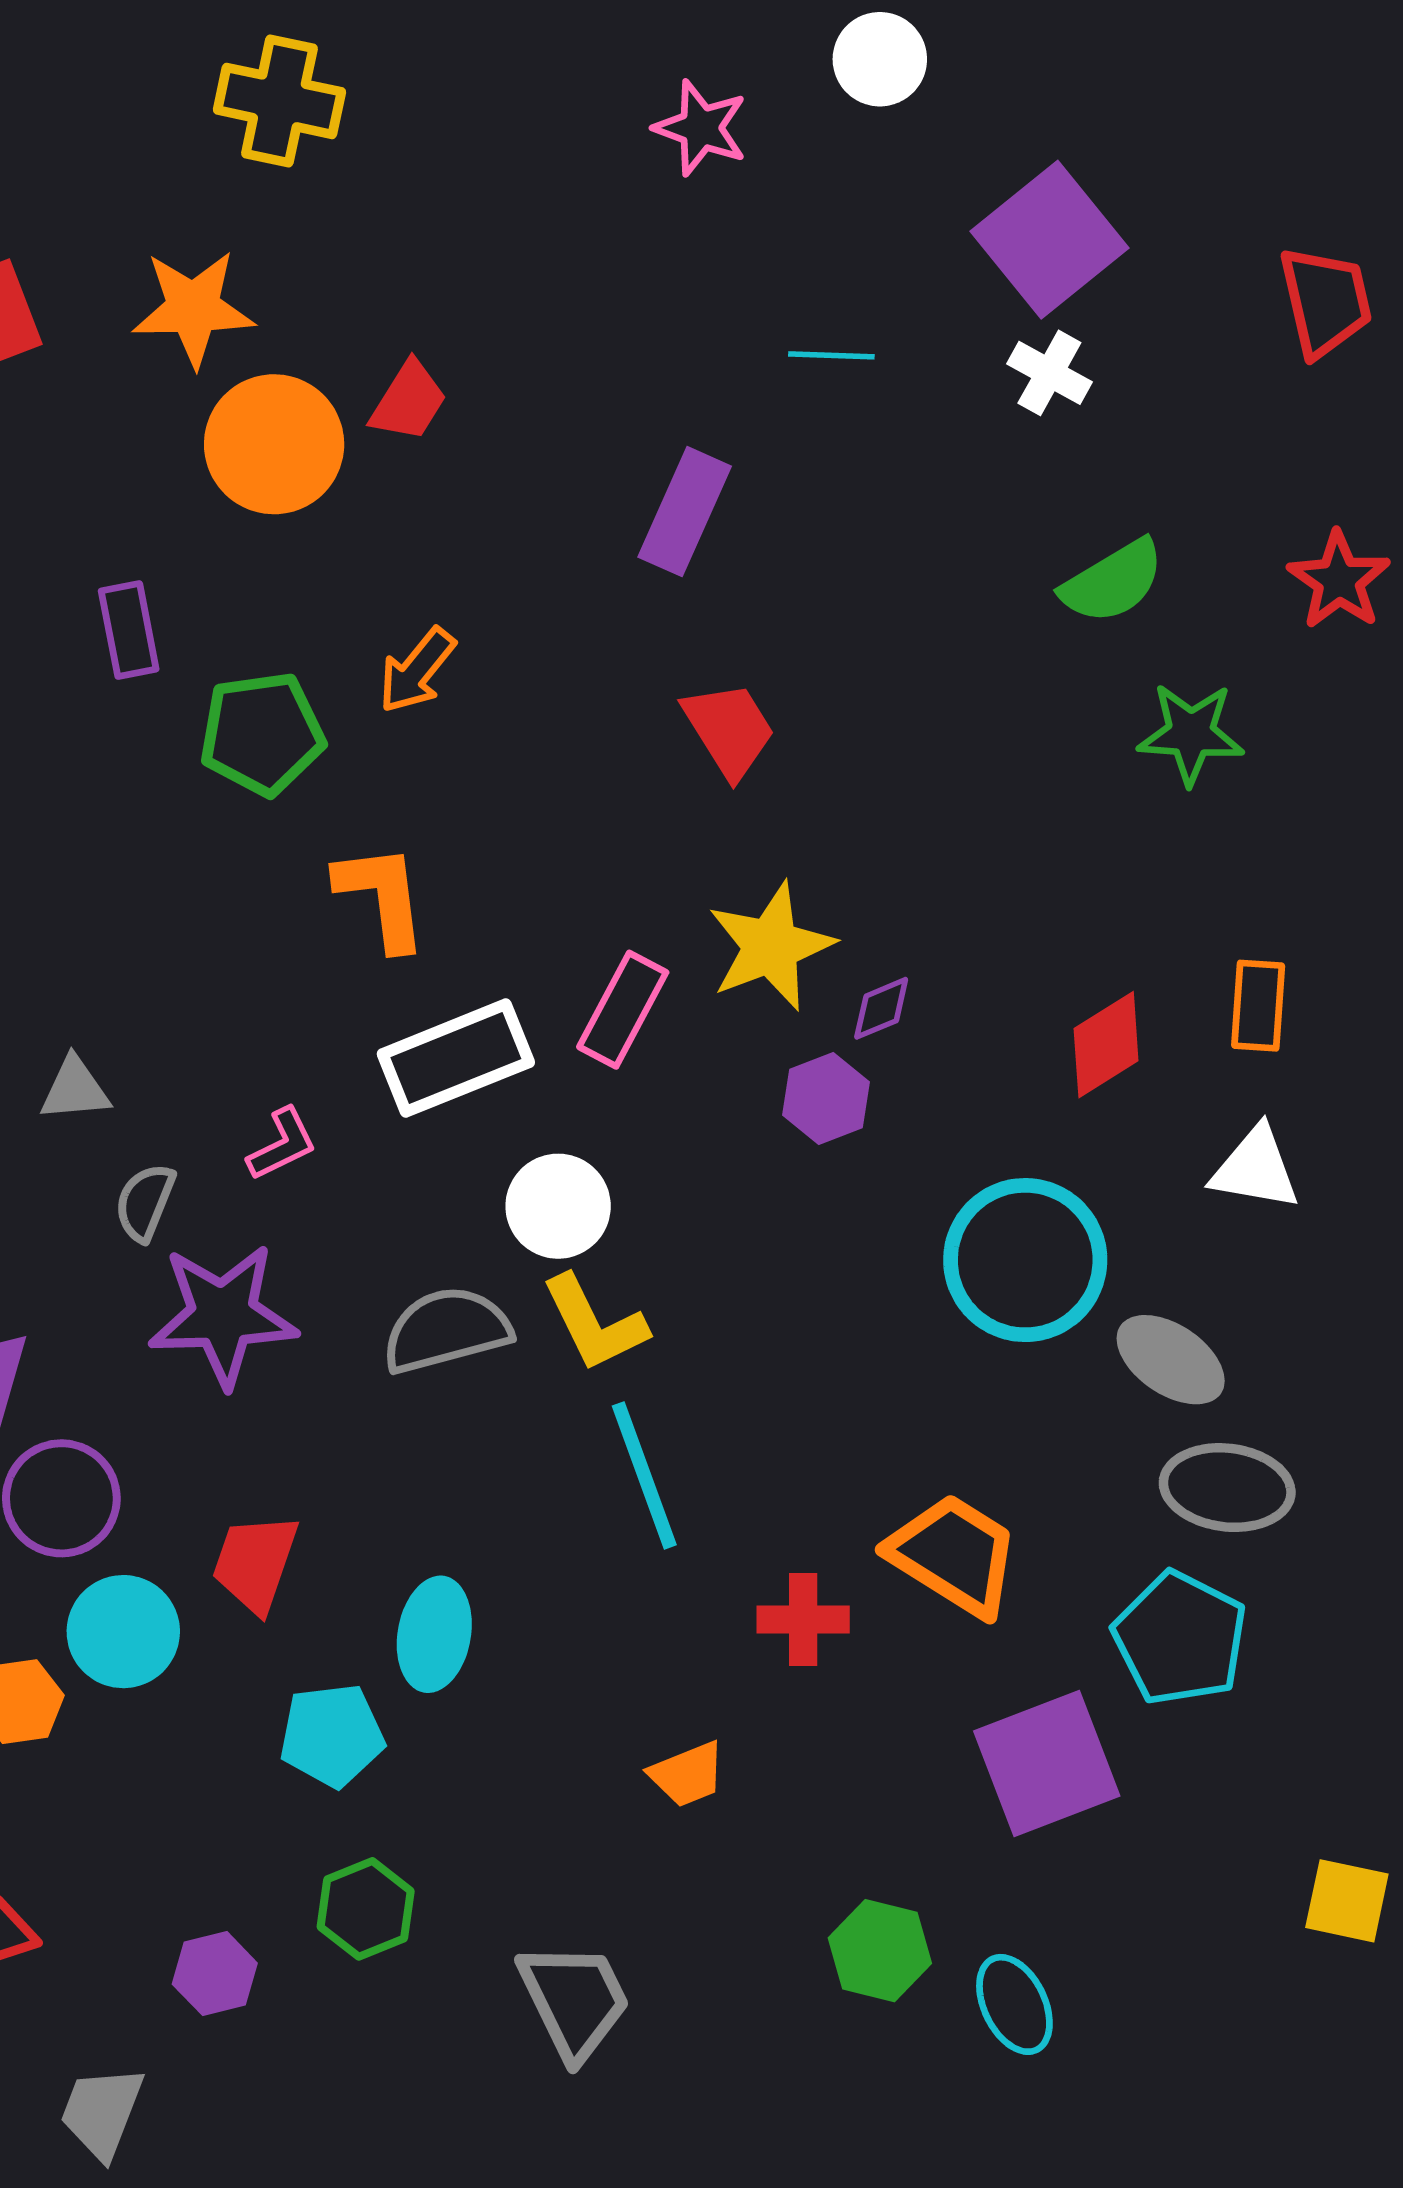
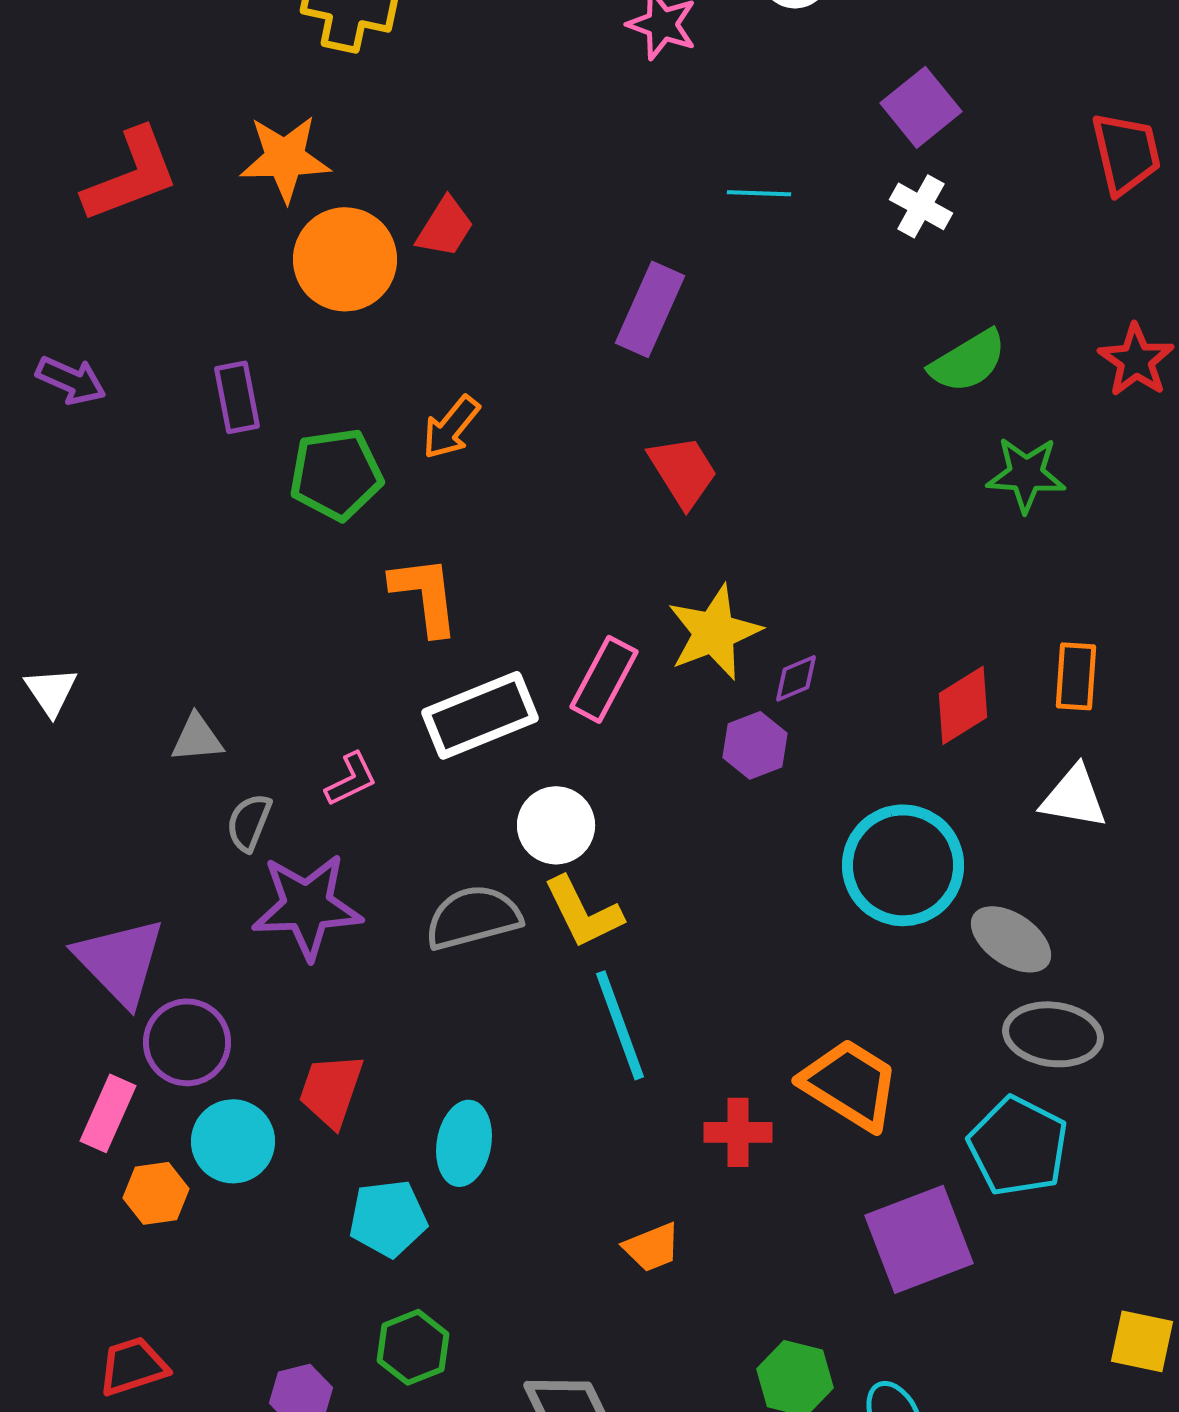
purple square: (1049, 240) -> (921, 107), size x0.7

